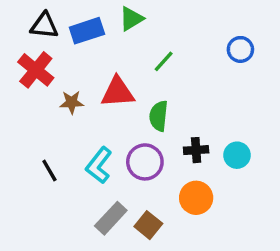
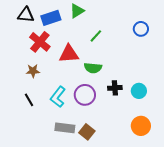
red cross: (36, 70) -> (40, 42), moved
brown star: (72, 102) -> (33, 71), moved
green semicircle: (159, 116) -> (93, 68), turned -90
orange circle: (196, 198) -> (141, 126), moved
gray rectangle: (111, 218) -> (65, 128), turned 54

